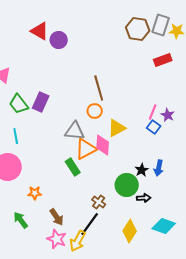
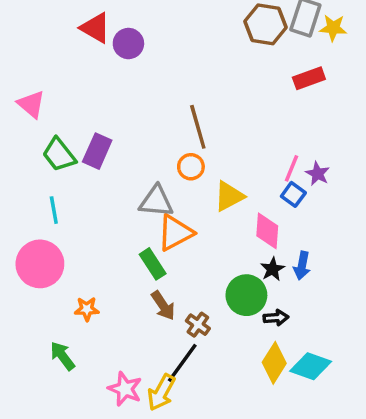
pink diamond: (103, 145) -> (267, 231), moved
brown arrow: (57, 217) -> (163, 306), moved
yellow diamond: (130, 231) -> (274, 363), moved

